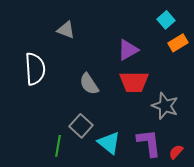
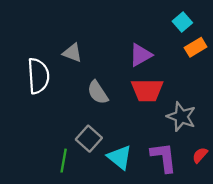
gray triangle: (66, 30) -> (72, 53), moved
red semicircle: (176, 152) -> (200, 155), moved

